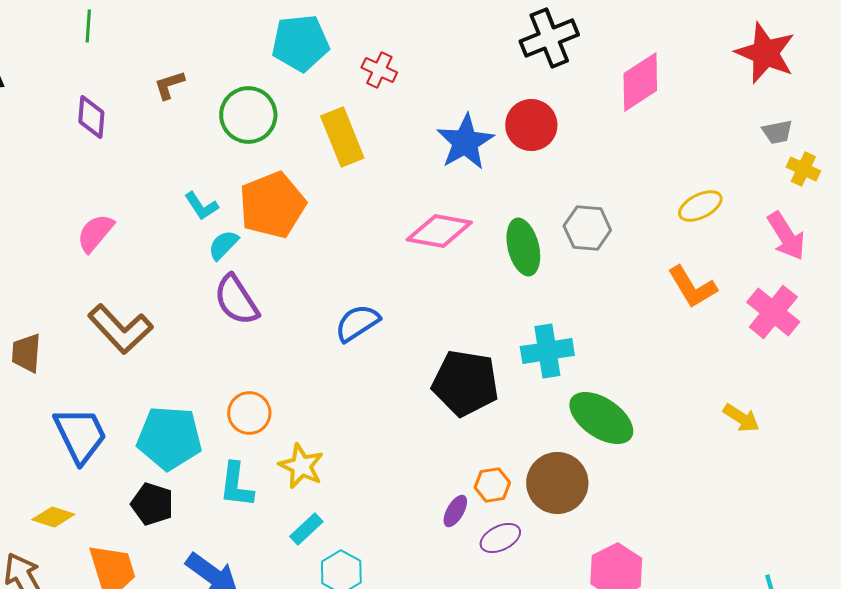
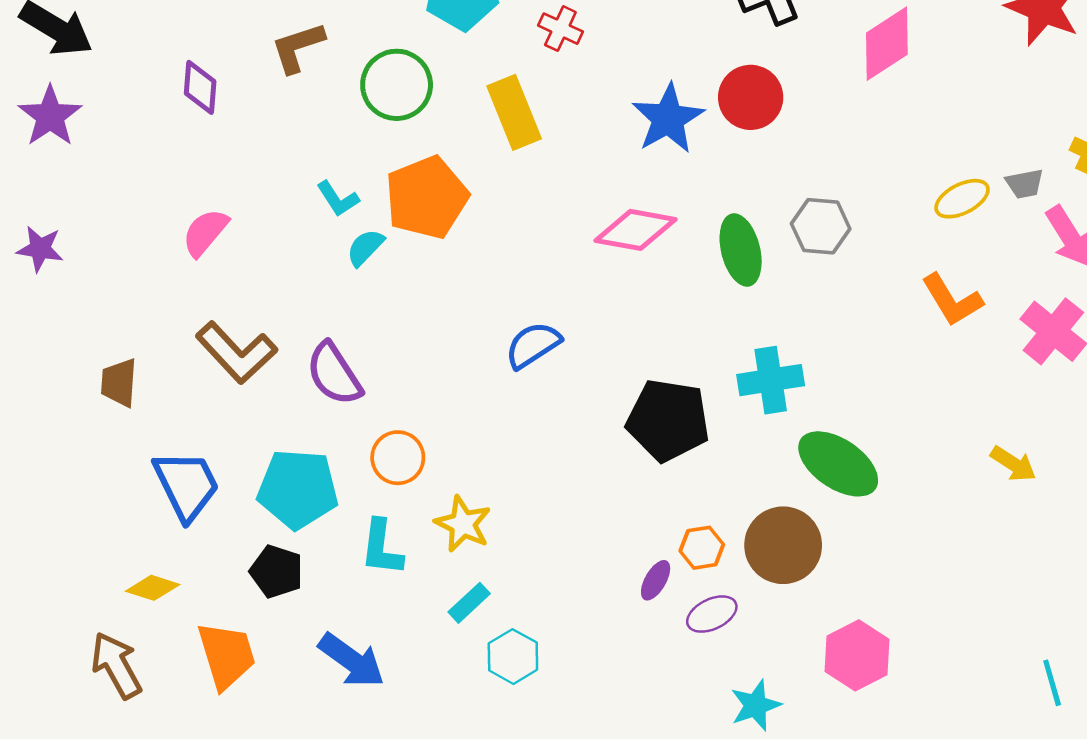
brown L-shape: (169, 85) -> (298, 47), size x1.4
gray trapezoid: (777, 132) -> (1025, 184), moved
purple semicircle: (236, 300) -> (334, 374), moved

